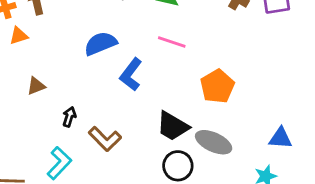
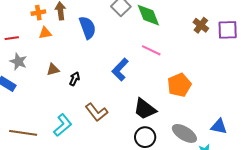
blue semicircle: (100, 44) -> (88, 28), moved, turned 85
black arrow: (69, 117) -> (74, 79), moved
gray ellipse: (214, 142) -> (184, 133), moved

